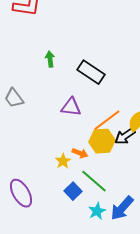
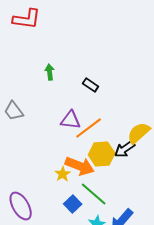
black rectangle: (91, 72) -> (91, 85), size x0.6
orange line: (107, 120) -> (89, 128), moved
orange arrow: (80, 153) -> (80, 166), size x1.8

